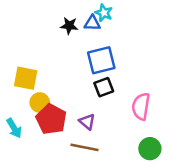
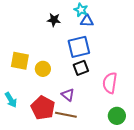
blue triangle: (92, 23) -> (87, 21), moved
yellow circle: (40, 103) -> (43, 69), moved
red pentagon: (51, 119) -> (43, 108), moved

